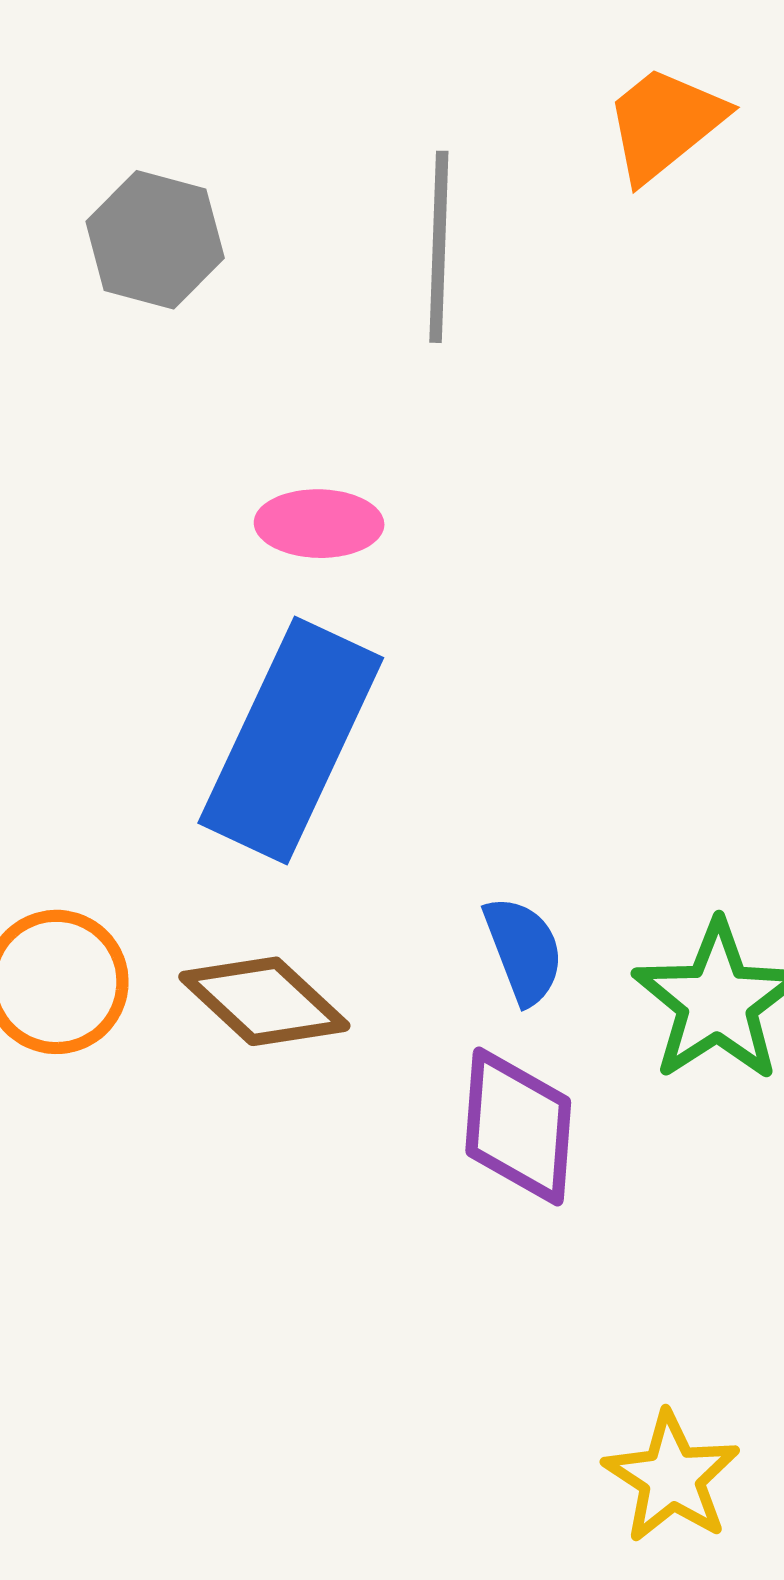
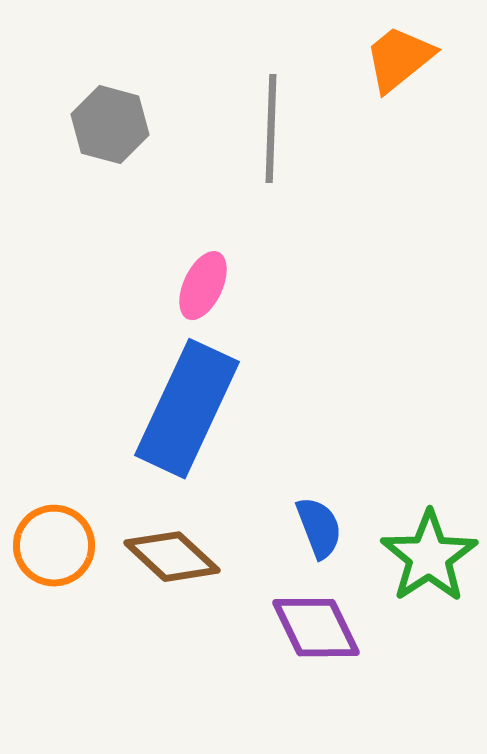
pink ellipse: (319, 524) -> (203, 286), turned -66
purple diamond: (518, 1126) -> (316, 628), turned -30

